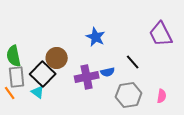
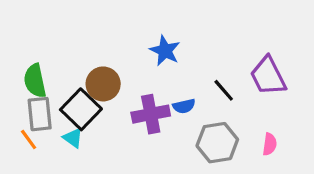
purple trapezoid: (161, 34) -> (268, 76), moved

